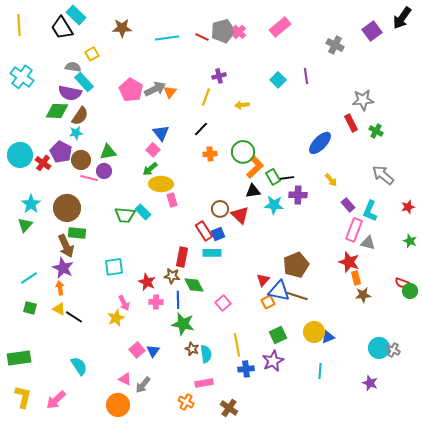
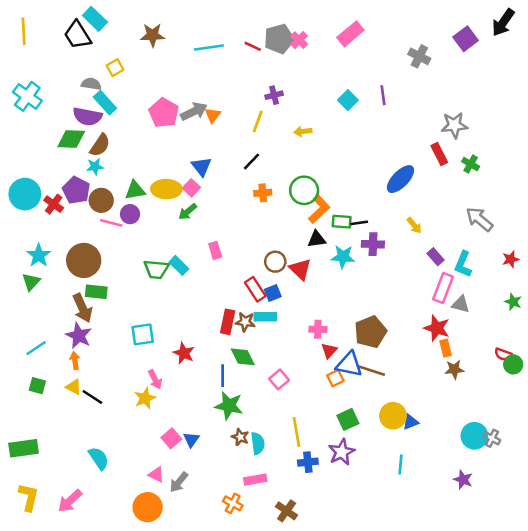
green rectangle: (273, 177) -> (342, 222), turned -56
yellow ellipse: (161, 184) -> (166, 189), moved
brown star: (172, 276) -> (245, 322), moved
pink cross: (156, 302) -> (318, 329), moved

